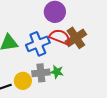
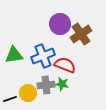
red semicircle: (60, 37) -> (65, 65), moved
brown cross: (76, 38) -> (81, 34), moved

